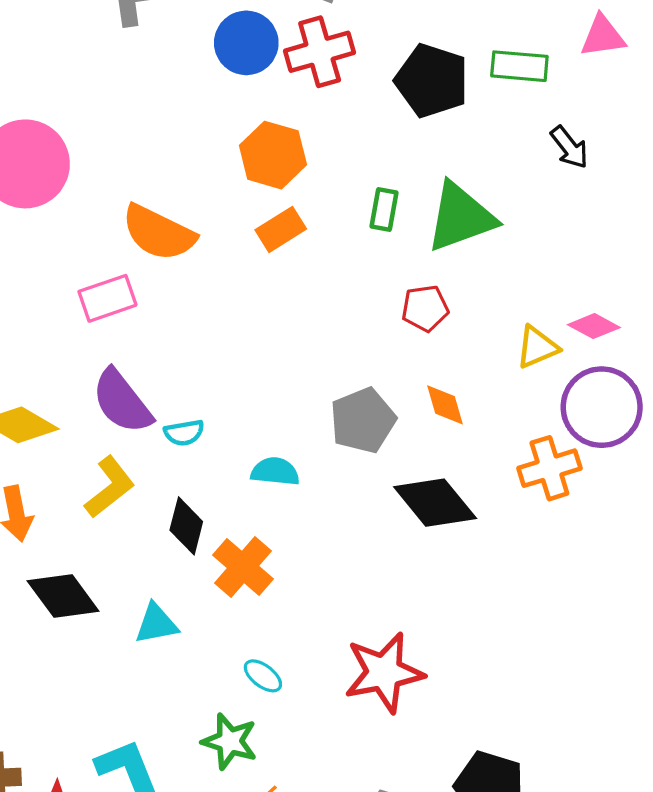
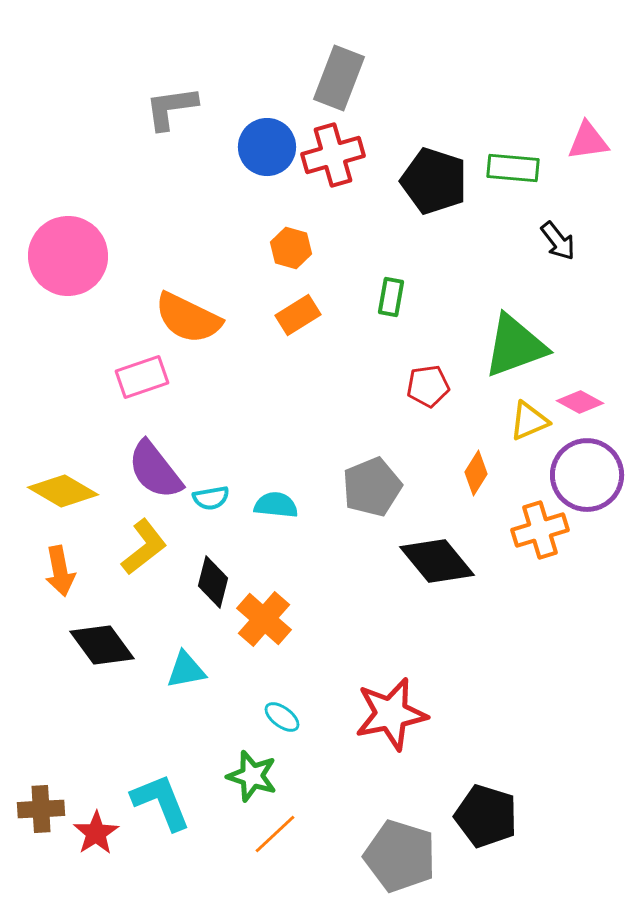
orange hexagon: (273, 155) -> (291, 248), size x0.7
green triangle: (461, 217) -> (515, 346), moved
orange diamond: (445, 405) -> (476, 473), moved, turned 48
cyan semicircle: (275, 472) -> (276, 505), moved

